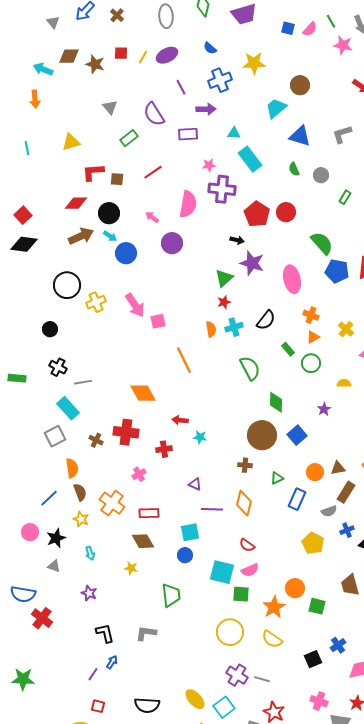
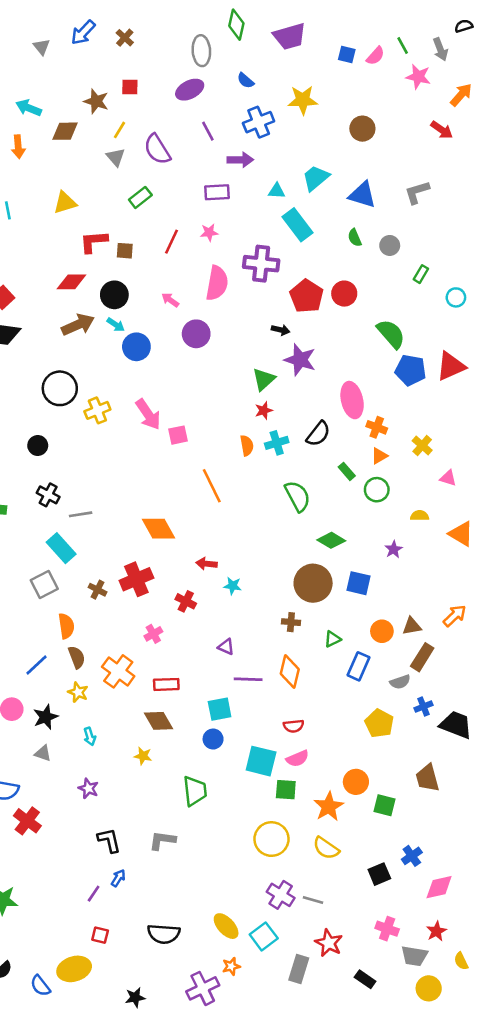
gray ellipse: (166, 16) -> (201, 51), moved
brown diamond: (69, 56) -> (65, 131), moved
yellow line: (143, 57) -> (120, 130), moved
cyan trapezoid: (276, 108) -> (316, 178), moved
purple semicircle: (154, 114) -> (157, 149), moved
pink star: (209, 165) -> (209, 232), moved
red line: (153, 172) -> (171, 242), turned -30
pink ellipse: (292, 279) -> (352, 400), moved
green diamond: (276, 402) -> (331, 540), turned -60
red cross: (126, 432) -> (136, 579), turned -30
blue square: (297, 435) -> (359, 583), turned -36
red cross: (164, 449) -> (186, 601), turned 35
red semicircle: (247, 545) -> (294, 726), turned -42

